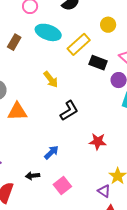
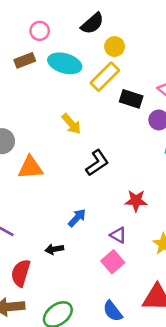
yellow circle: (108, 25) -> (115, 47), moved
brown rectangle: (14, 42) -> (25, 60), moved, turned 42
pink square: (62, 186) -> (113, 262), moved
purple triangle: (104, 191) -> (118, 235), moved

